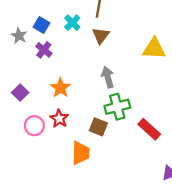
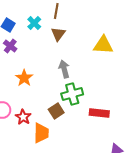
red star: (59, 119) -> (23, 117), moved
brown square: (98, 127) -> (56, 111), turned 35
red rectangle: (149, 129) -> (99, 113), turned -36

